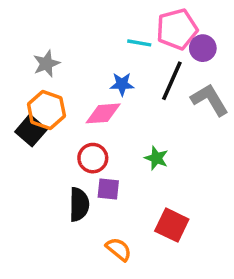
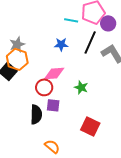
gray star: (46, 64) -> (17, 44), moved
pink diamond: (103, 113) -> (54, 73), moved
orange semicircle: (119, 249) -> (52, 146), moved

